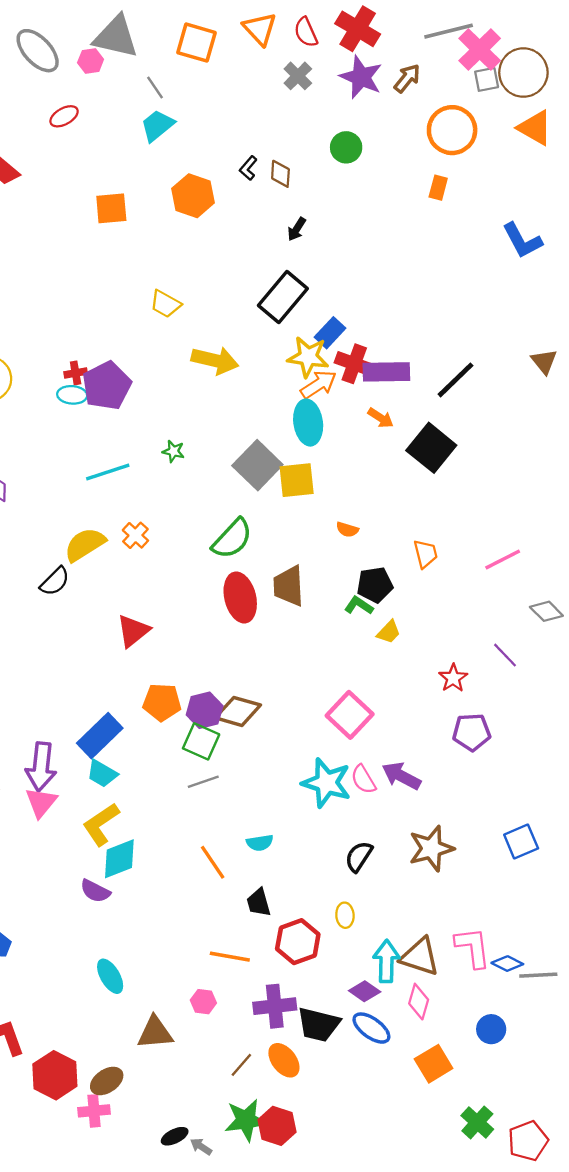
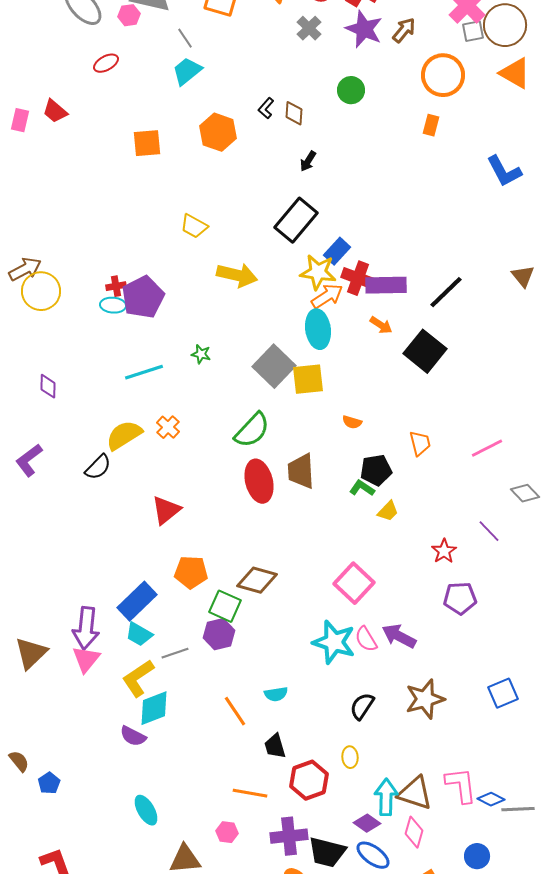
purple hexagon: (205, 710) -> (219, 634), moved
gray line: (203, 782) -> (175, 653), moved

